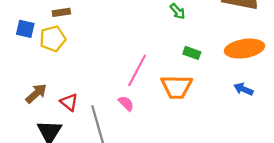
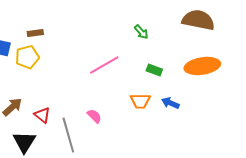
pink line: (137, 70) -> (104, 65), moved, turned 32
orange trapezoid: (176, 87) -> (140, 101), size x0.7
blue arrow: (243, 89) -> (170, 103), moved

